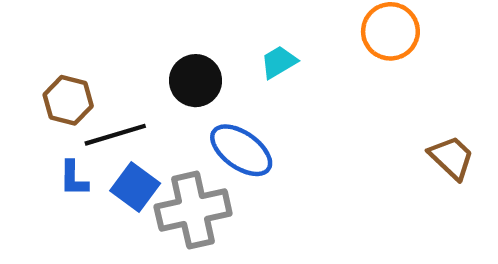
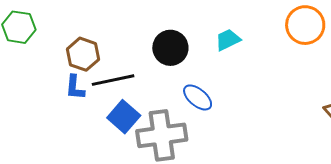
blue ellipse: (241, 150) -> (198, 97), size x0.7
blue L-shape: (74, 179) -> (75, 87), moved

